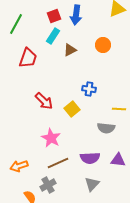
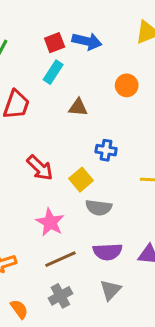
blue arrow: (76, 15) -> (87, 41), turned -84
brown triangle: (70, 50) -> (78, 107), moved, turned 32
gray semicircle: (106, 128) -> (99, 208), moved
gray cross: (48, 185) -> (60, 296), moved

